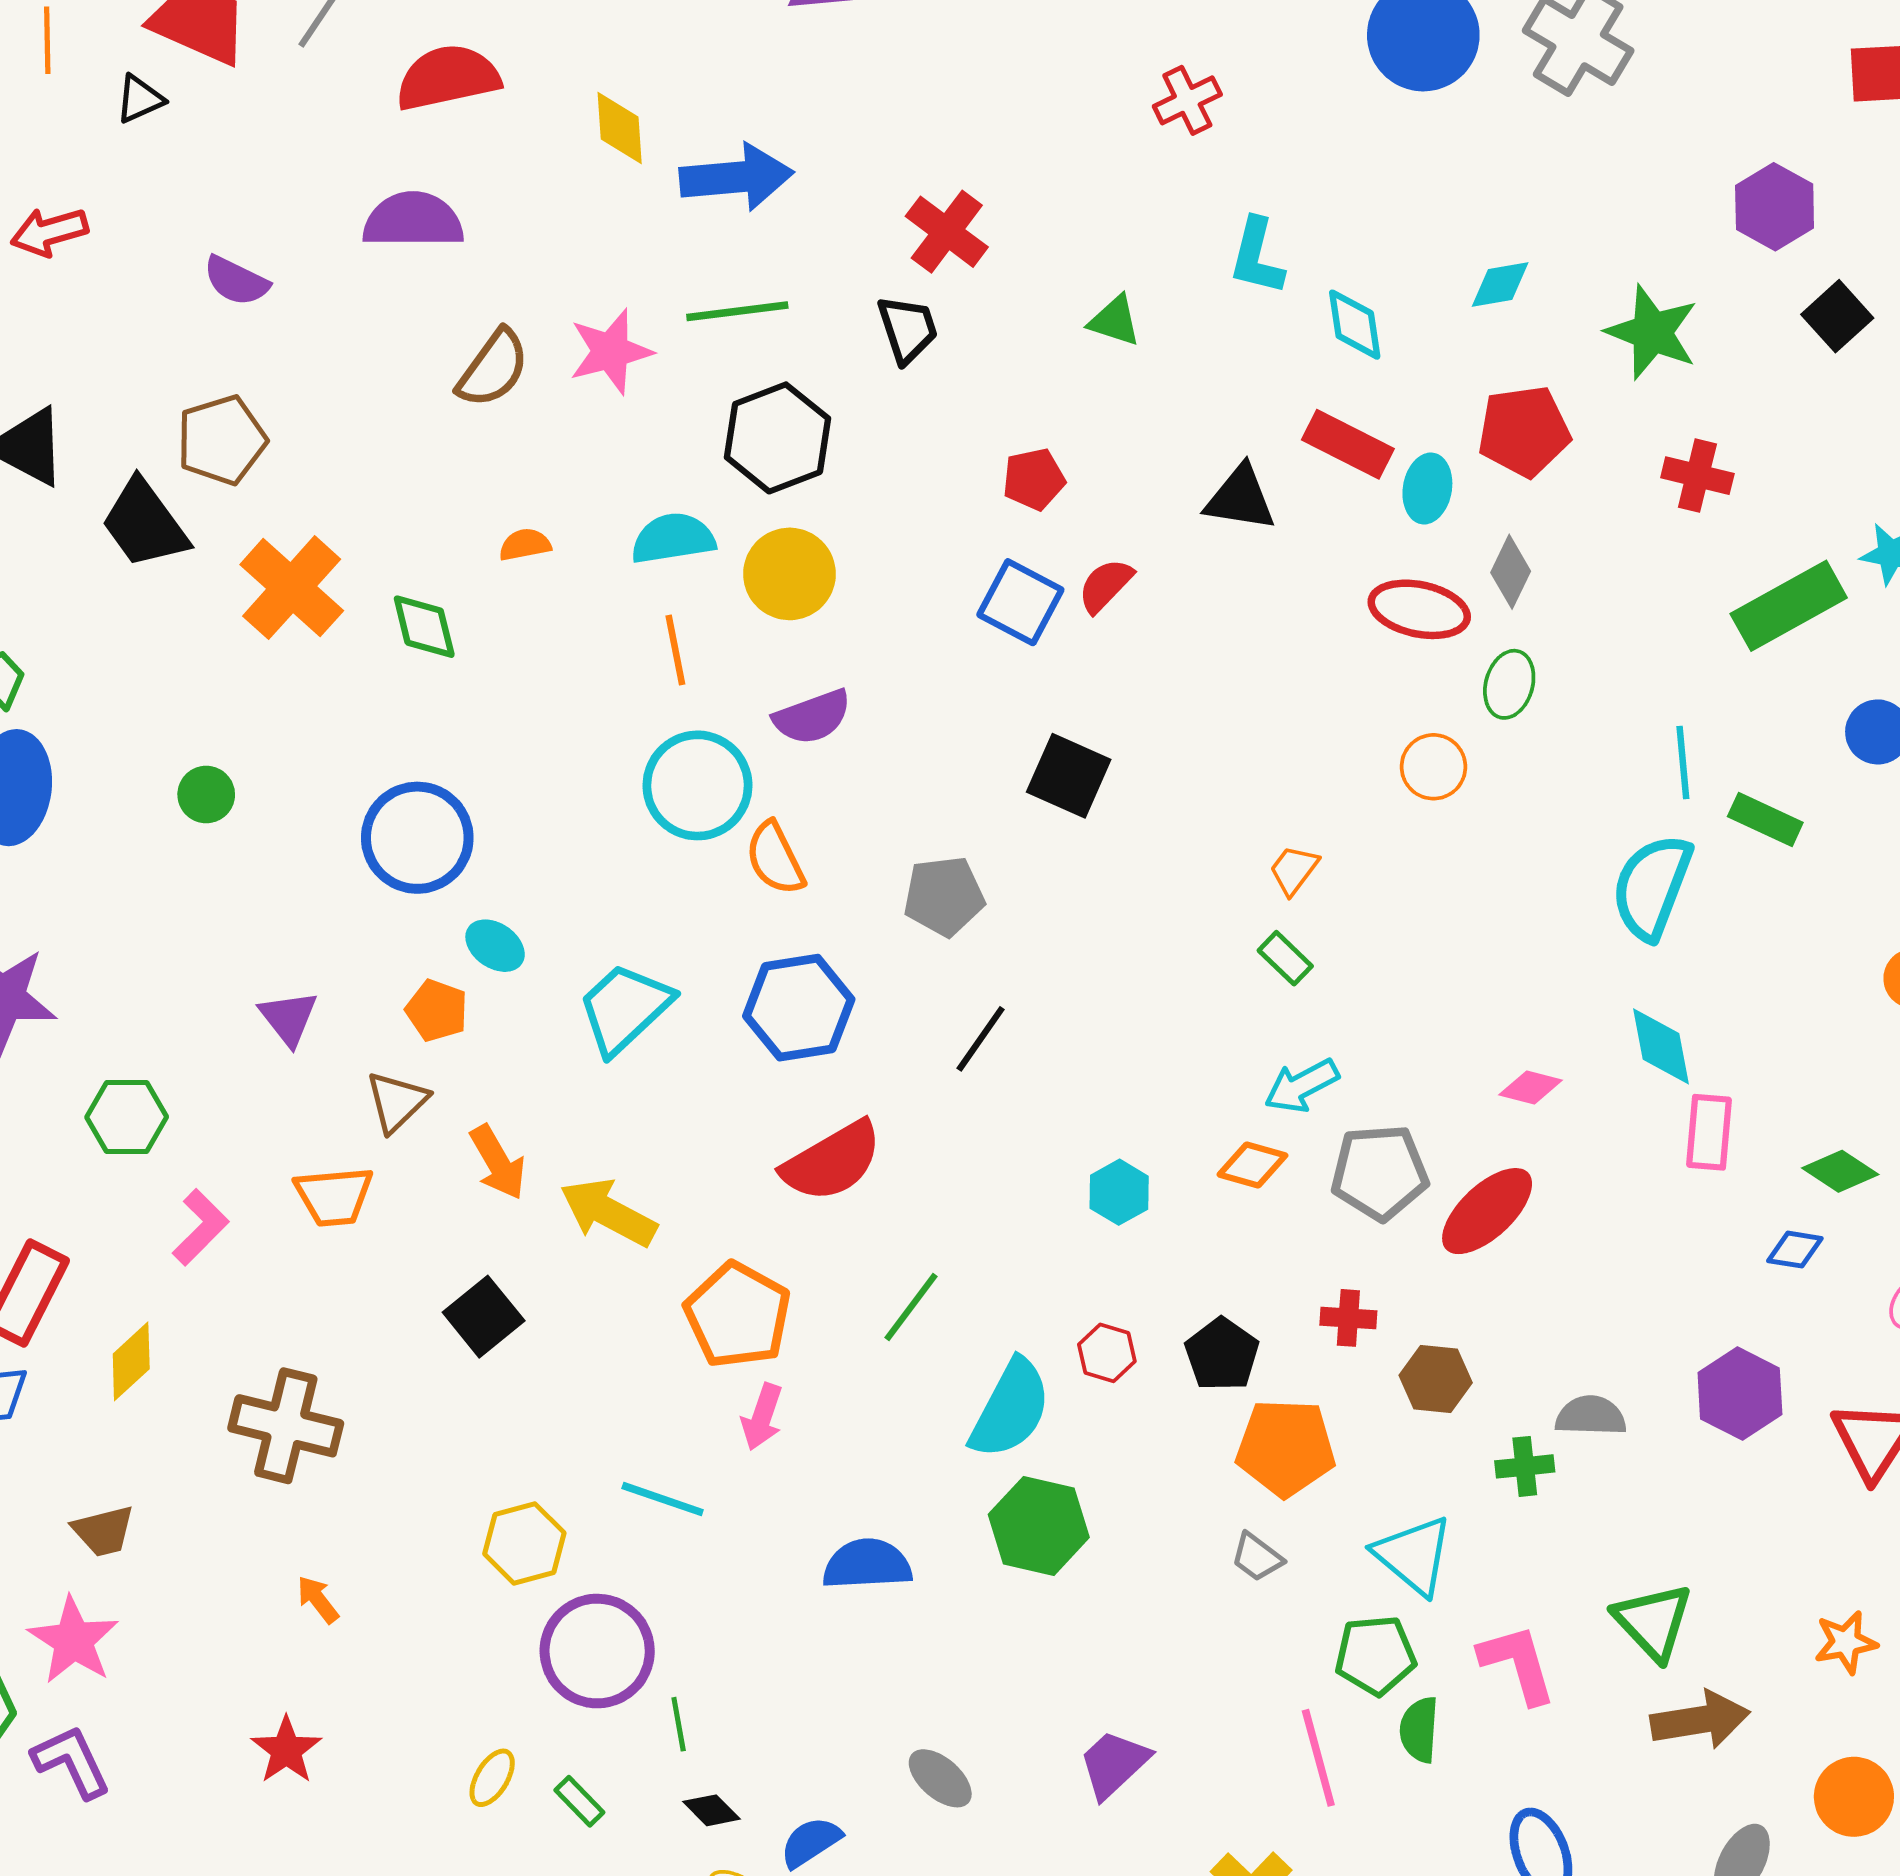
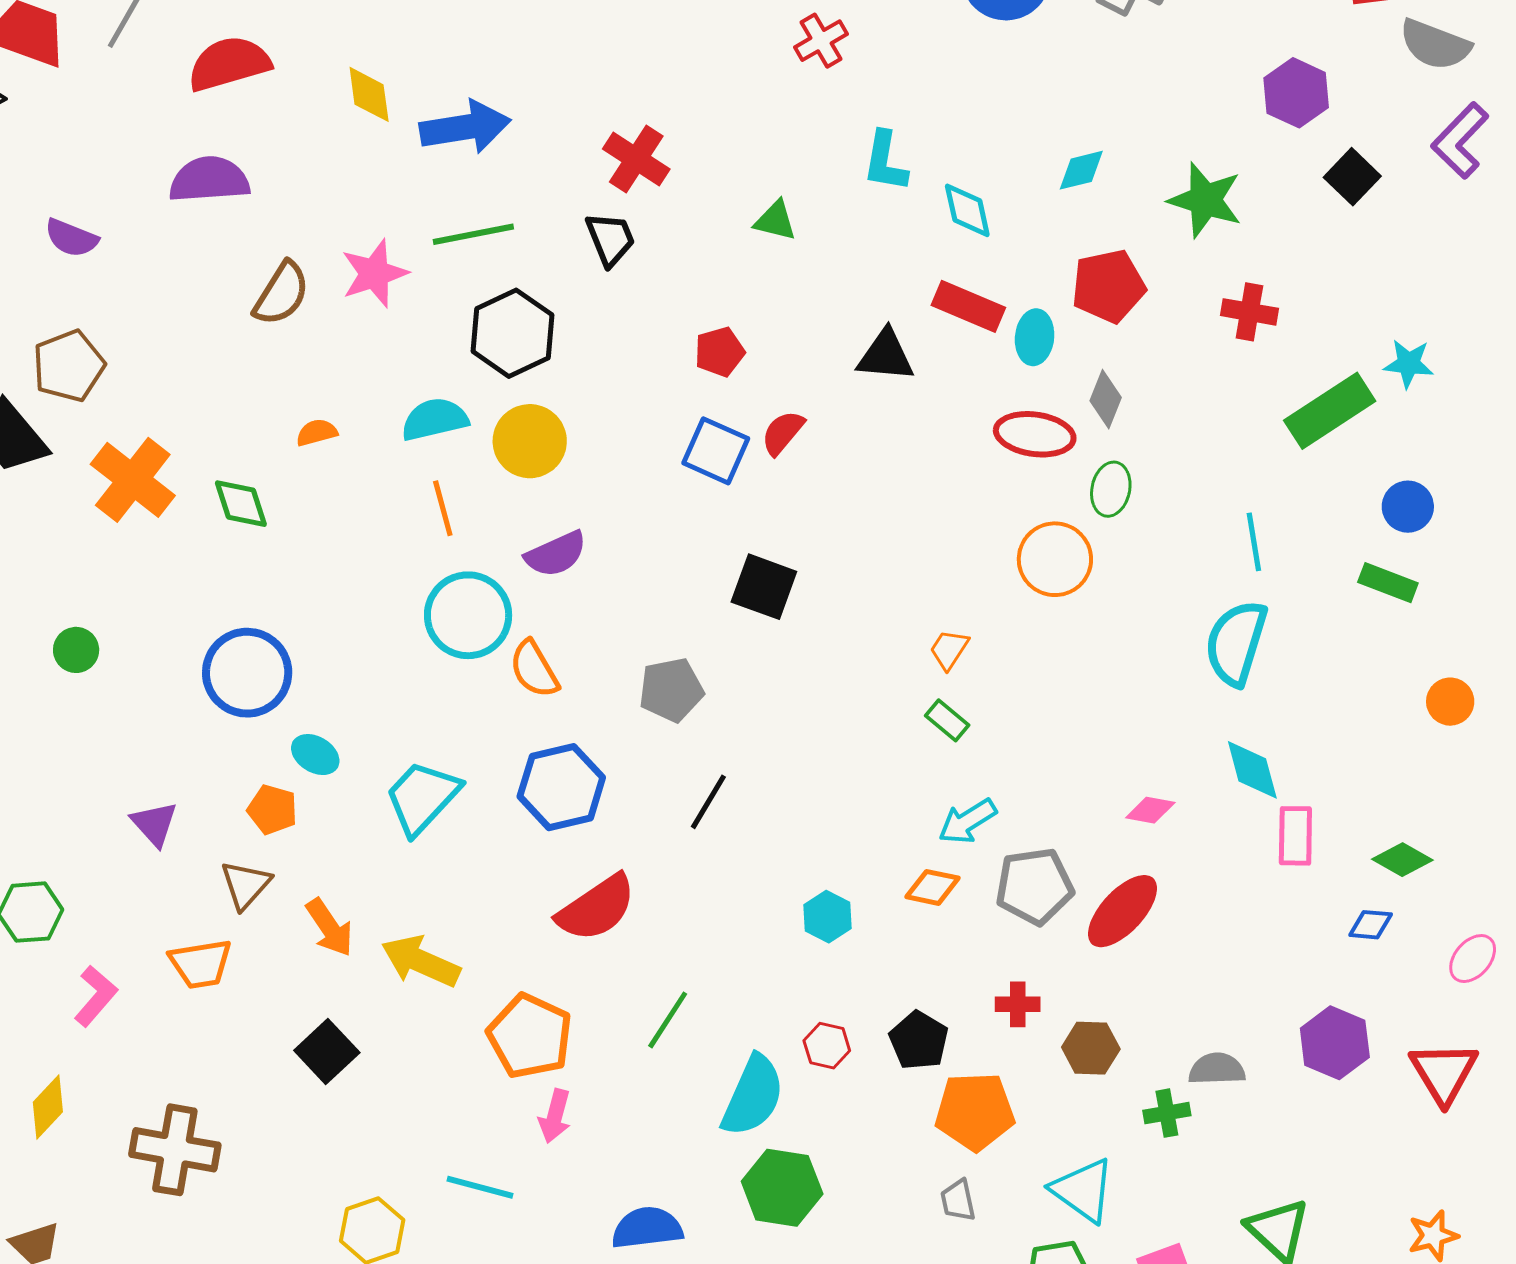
orange circle: (1433, 767) -> (1055, 559), size x1.4
green rectangle: (1765, 819) -> (1388, 583), moved
gray trapezoid: (1257, 1557) -> (958, 1200), turned 45

